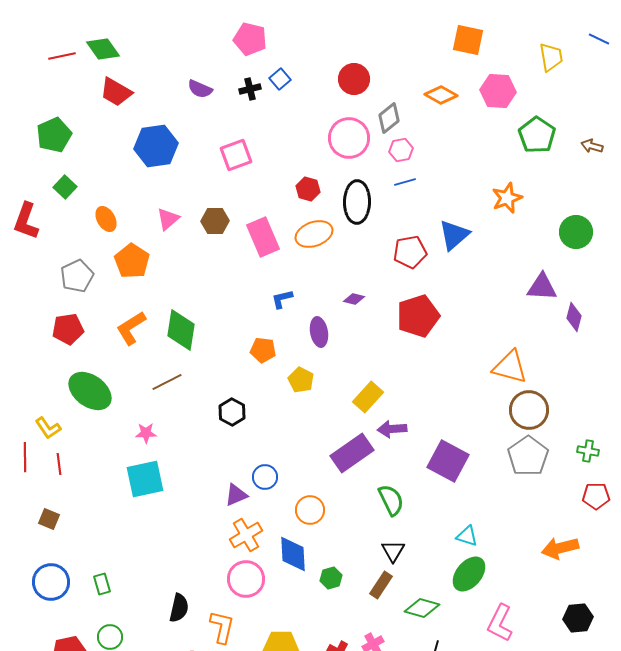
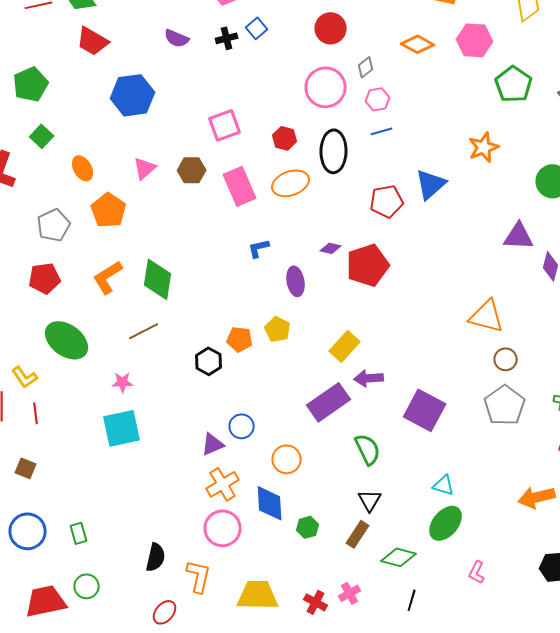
gray diamond: (389, 118) -> (366, 67), size x0.7
pink square: (236, 155) -> (225, 125), moved
red pentagon: (418, 316) -> (368, 265), moved
orange pentagon: (263, 350) -> (240, 339), moved
brown circle: (529, 410) -> (506, 359), size x0.6
pink L-shape: (500, 623) -> (477, 572), size x0.6

